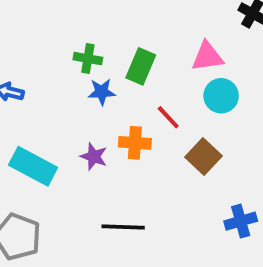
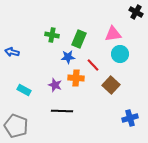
blue star: (102, 92) -> (68, 57), moved
cyan rectangle: (33, 166) -> (24, 90), size x0.6
black line: (123, 227) -> (62, 111), moved

